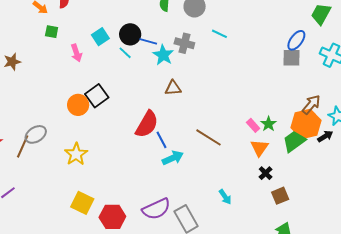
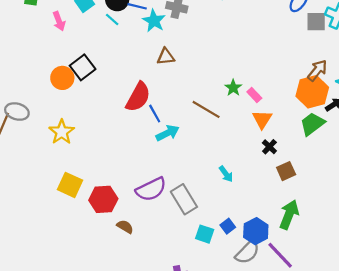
gray square: (291, 58) -> (316, 22), moved
green star: (269, 124) -> (233, 88), moved
gray ellipse: (36, 134) -> (17, 112), turned 50
green trapezoid: (294, 141) -> (312, 124), moved

